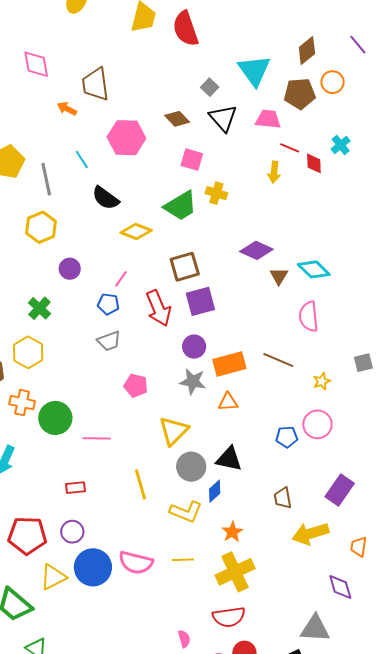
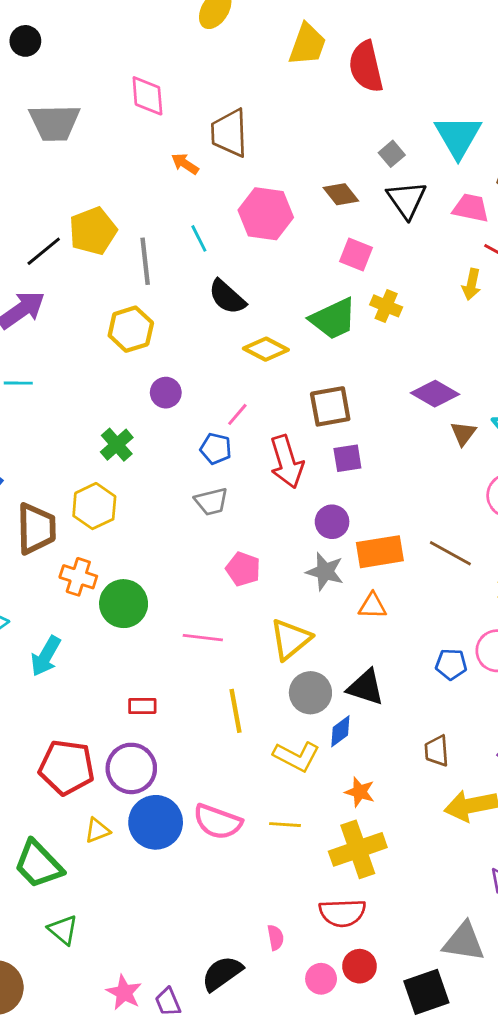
purple square: (200, 301) -> (347, 458), size x0.7
pink line: (97, 438) -> (203, 638), moved
purple circle: (72, 532) -> (131, 768), size x1.5
orange star: (232, 532) -> (360, 792), turned -30
yellow triangle: (53, 577) -> (97, 830), size x0.7

